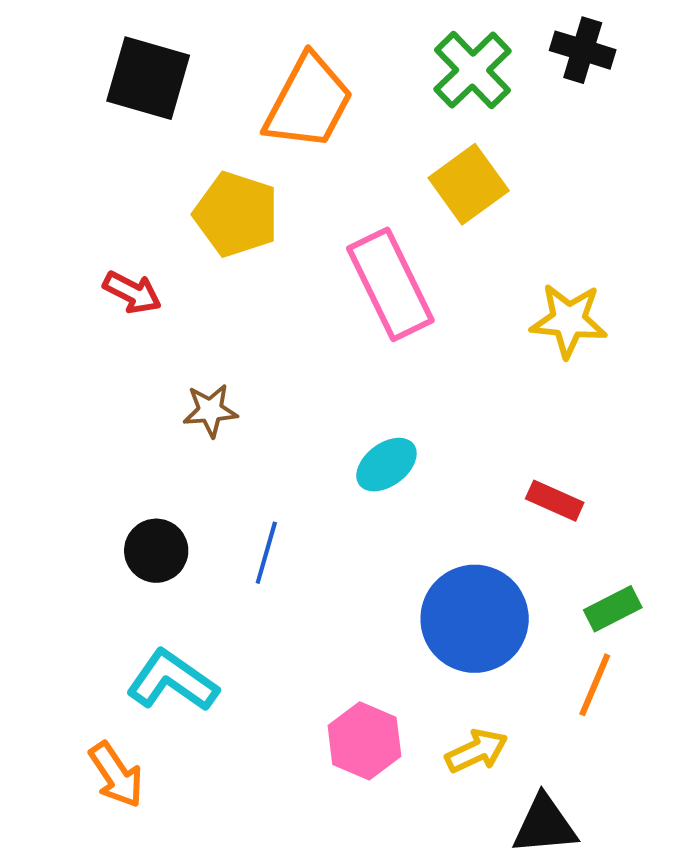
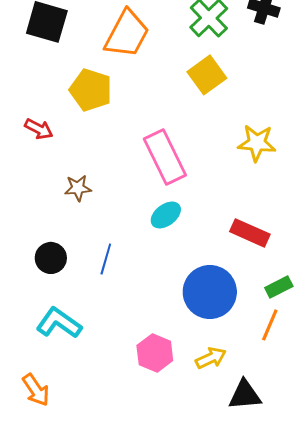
pink rectangle: (390, 284) -> (165, 157), moved
red rectangle: (555, 501) -> (250, 233), size x1.4
orange arrow: (116, 775) -> (36, 390), moved

